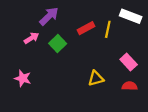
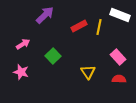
pink arrow: (31, 38) -> (23, 44), moved
green square: (58, 43) -> (53, 56), moved
yellow triangle: (96, 78) -> (88, 72), turned -49

